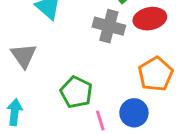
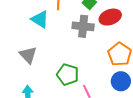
blue circle: (134, 113) -> (121, 81), moved

